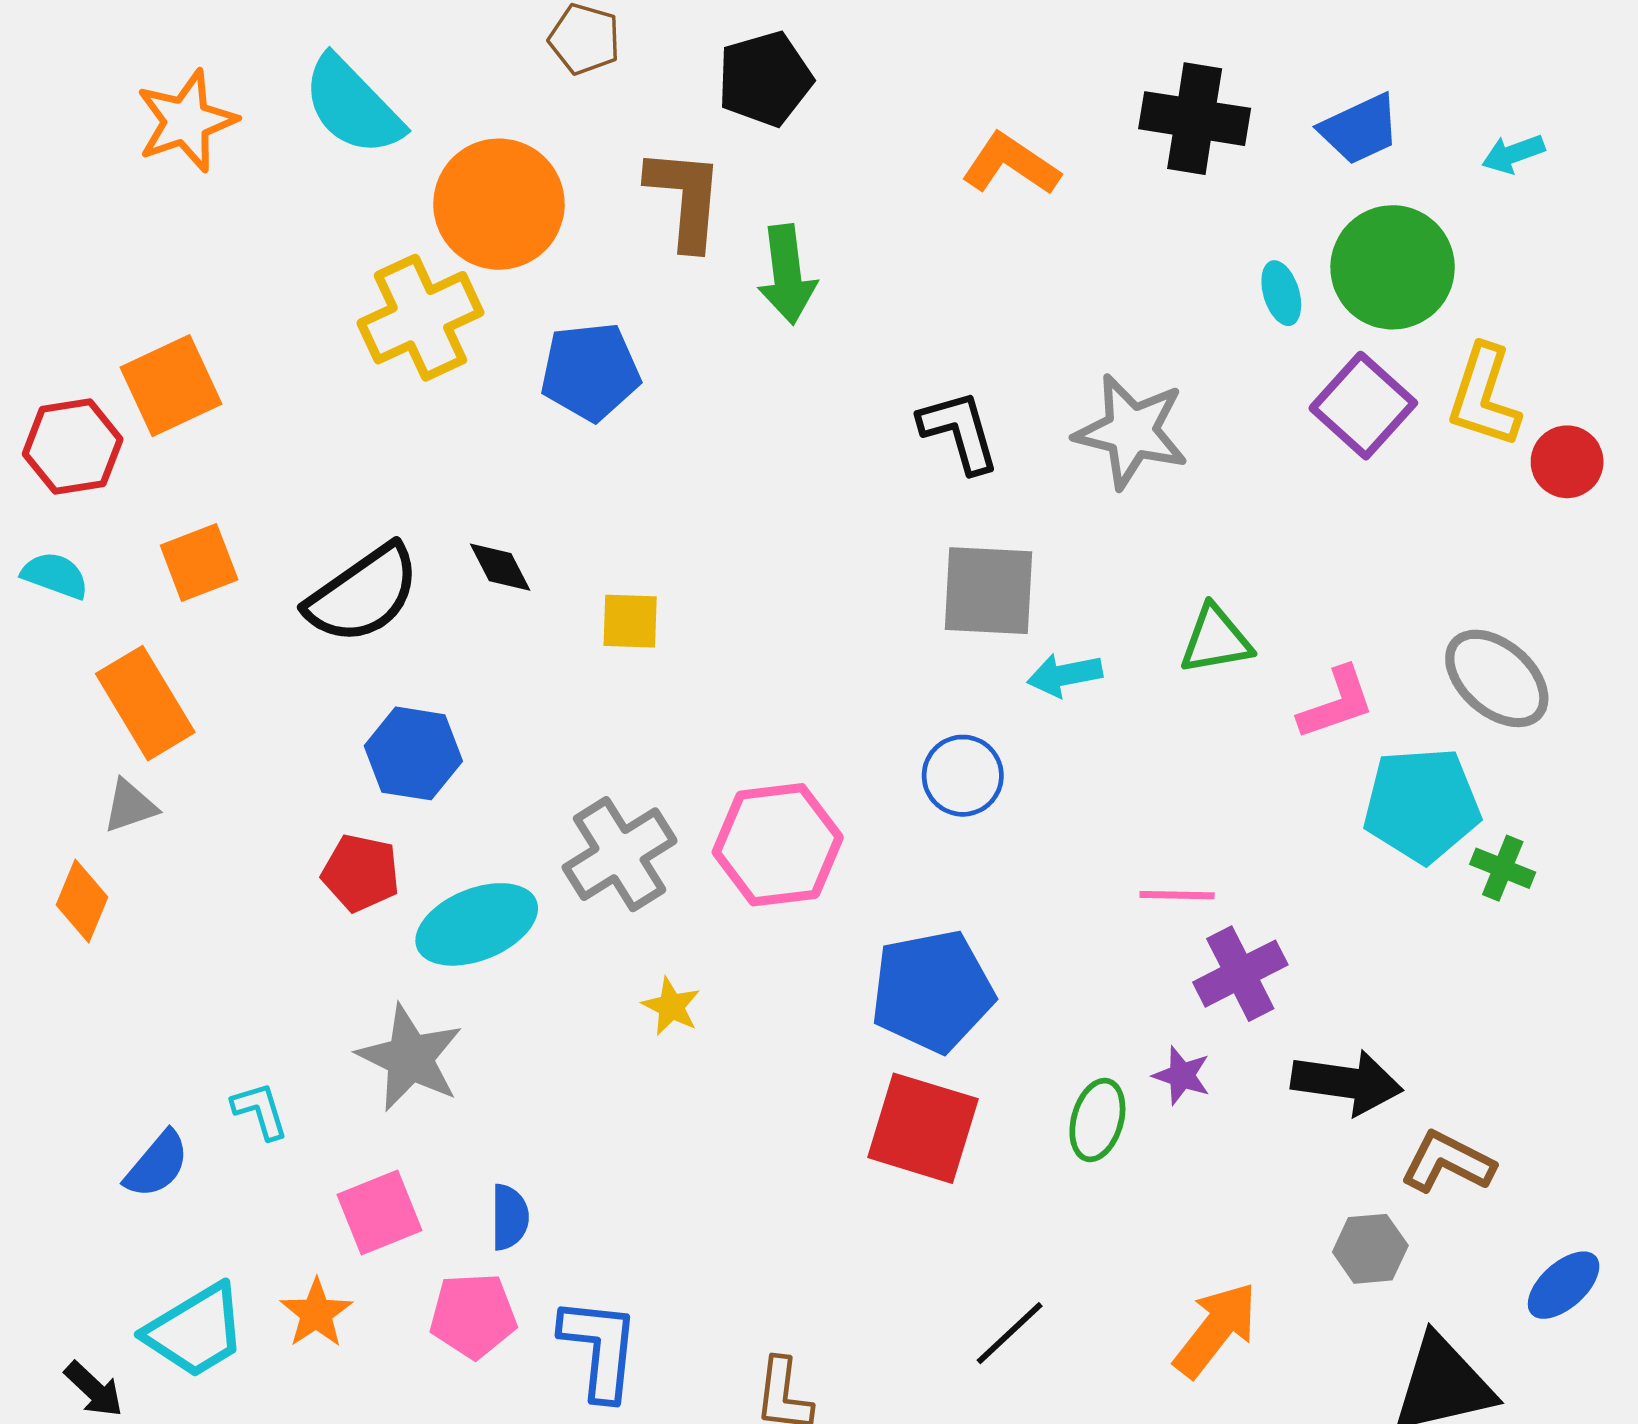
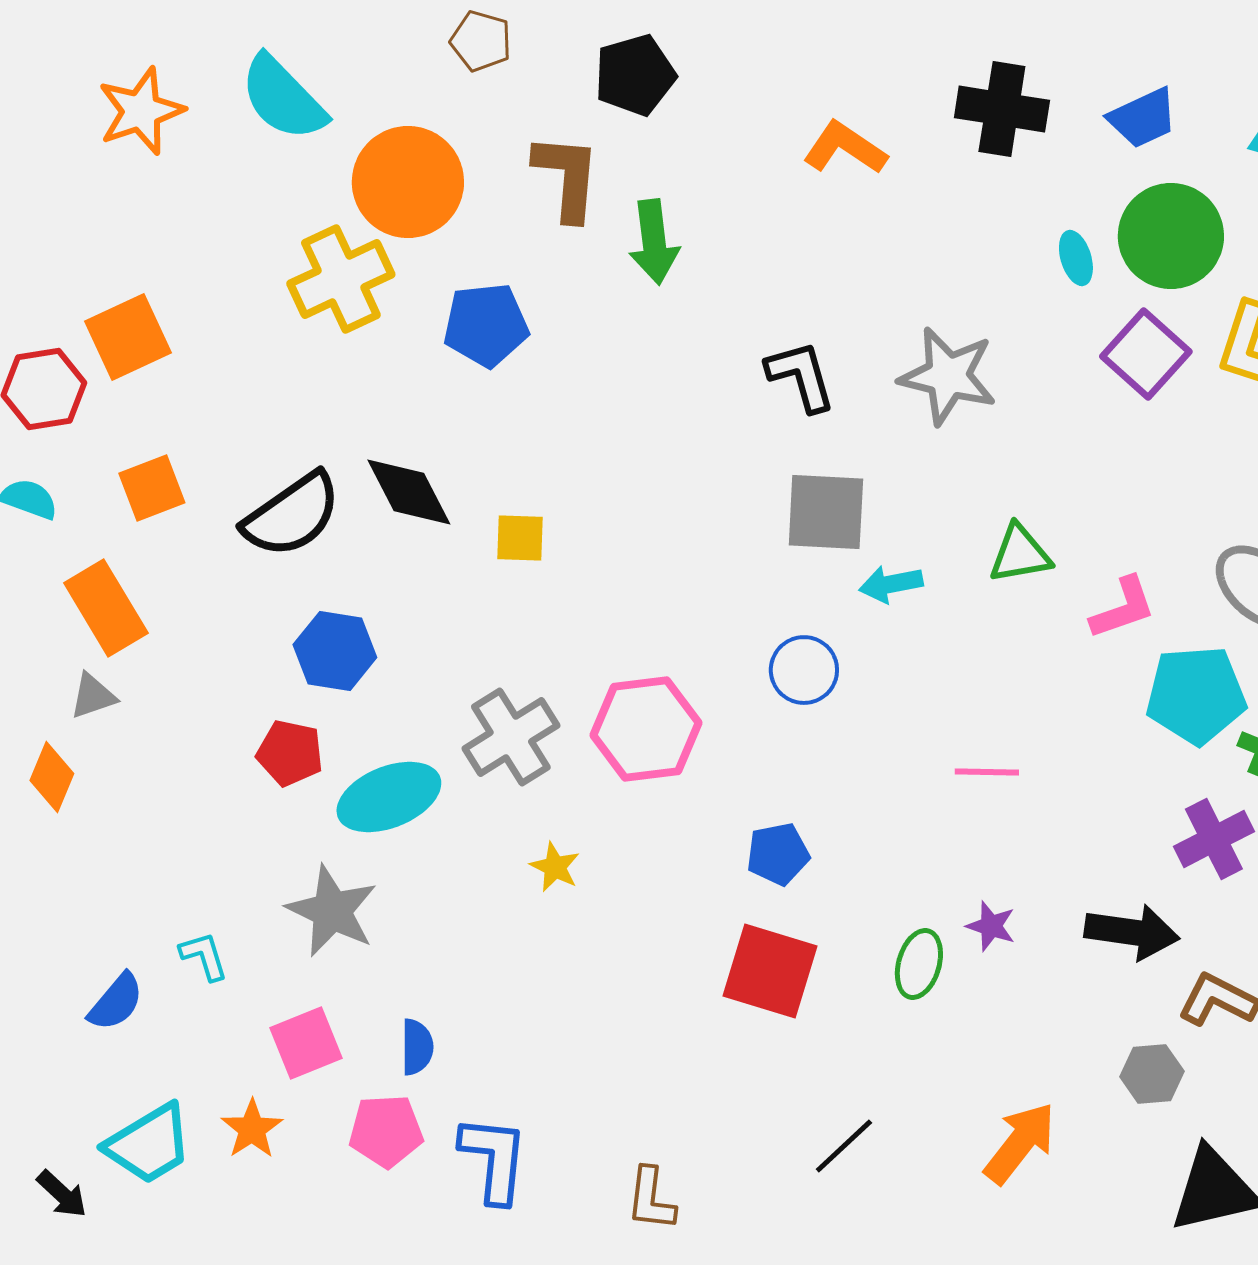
black diamond: (500, 567) -> (409, 492), size x1.6
purple cross: (1240, 974) -> (1214, 839), moved
blue pentagon: (932, 991) -> (778, 854), size x0.6

